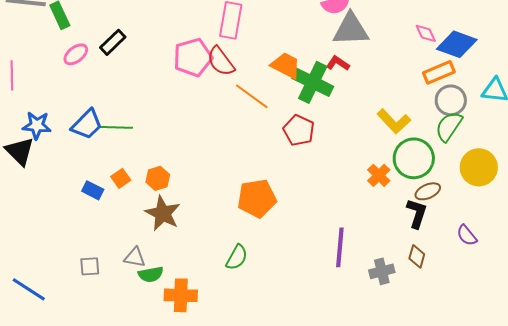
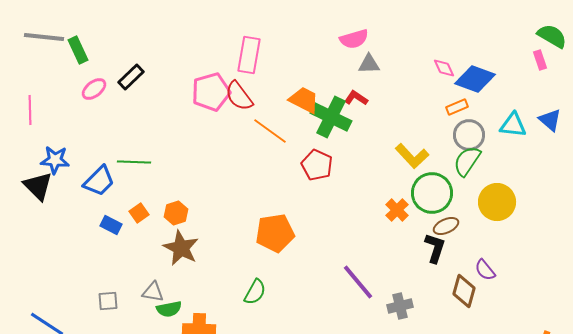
gray triangle: (351, 29) -> (369, 64), size x0.6
orange rectangle: (439, 72) -> (457, 107), size x0.7
blue trapezoid: (87, 124) -> (99, 181), moved
purple line: (340, 247) -> (358, 282), turned -45
brown diamond: (417, 256) -> (464, 291), moved, size x1.4

